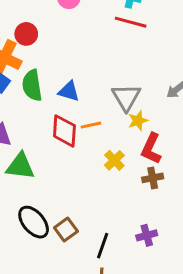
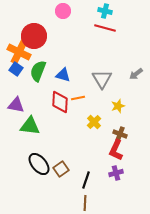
red circle: (26, 34) -> (34, 36), size x1.6
green semicircle: (32, 85) -> (38, 71), turned 30
yellow star: (138, 121) -> (118, 106), moved
red L-shape: (151, 149) -> (116, 150), moved
brown cross: (153, 178) -> (120, 134), turned 32

